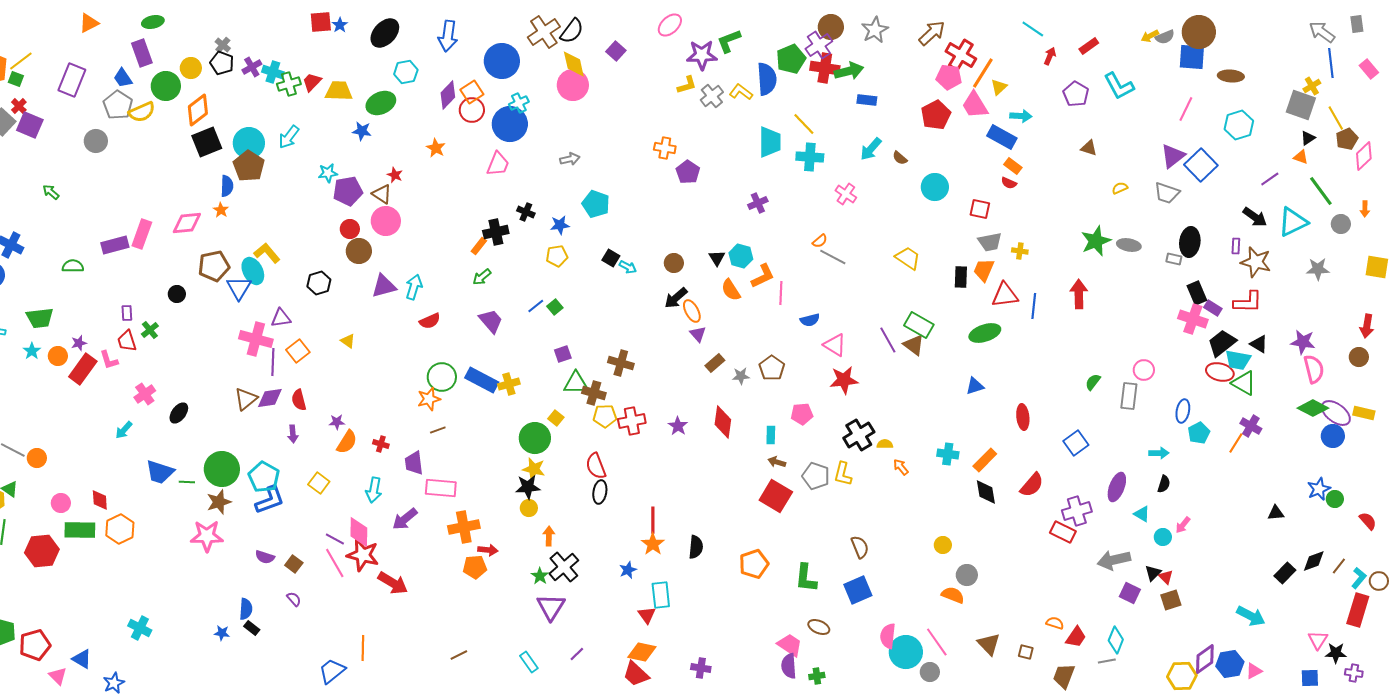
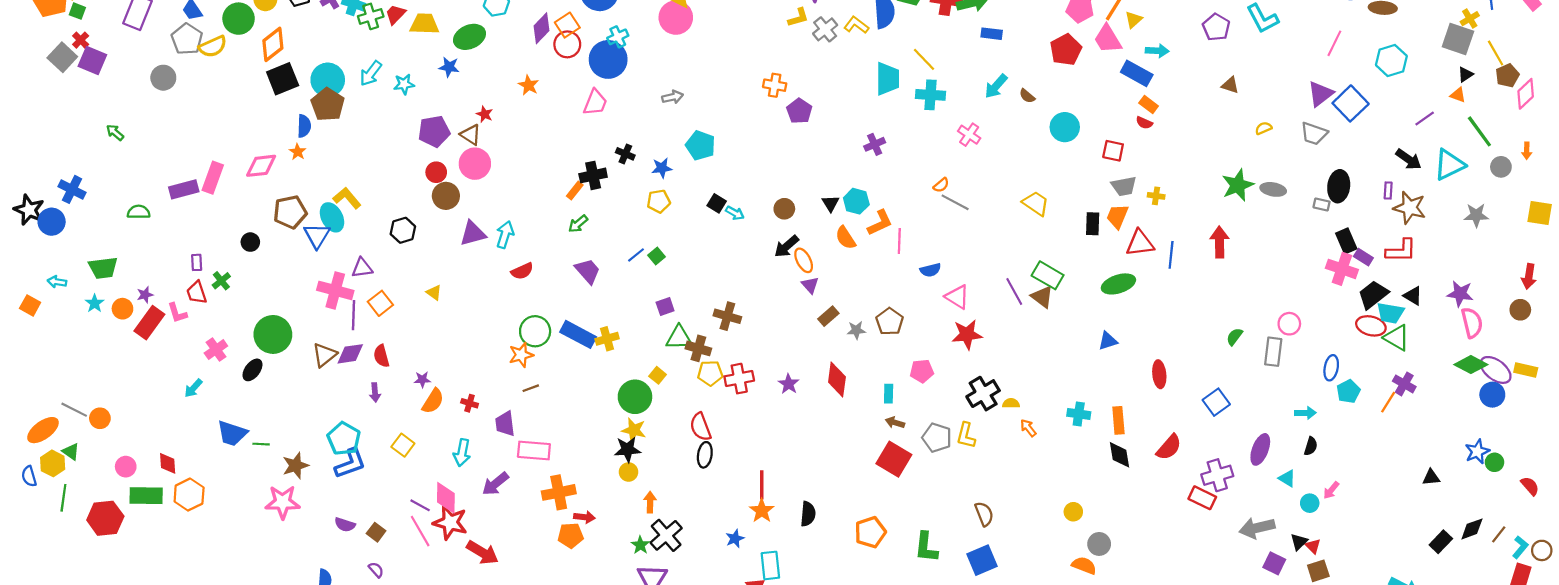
cyan star: (328, 173) -> (404, 84), moved
orange rectangle: (985, 460) -> (1118, 420), turned -50
green circle: (222, 469) -> (273, 334), moved

